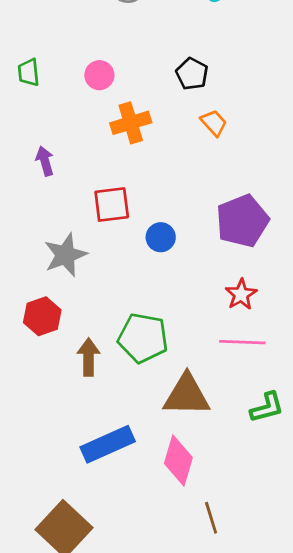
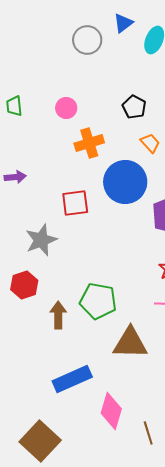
purple arrow: (45, 161) -> (15, 177), moved, turned 100
blue circle: (161, 237) -> (125, 182), moved, size x2.0
pink diamond: (178, 461) -> (111, 411), moved

